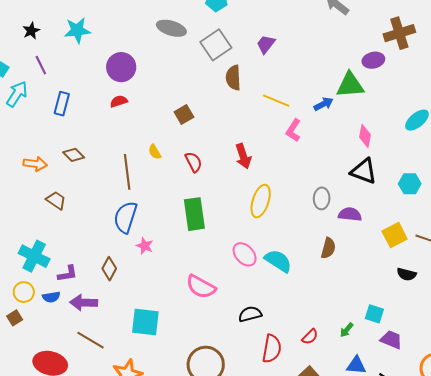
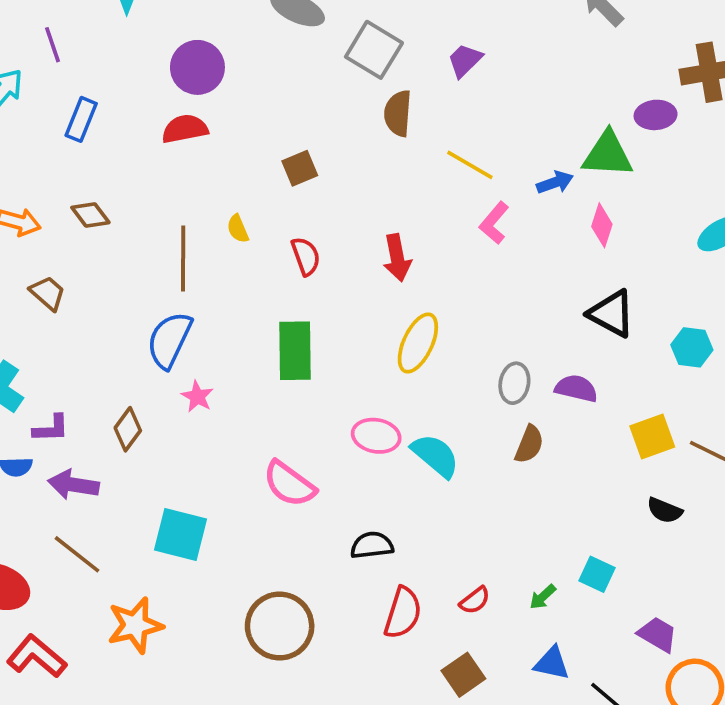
gray square: (216, 45) -> (374, 50), turned -32
red semicircle: (119, 101) -> (185, 129), size x1.4
pink diamond: (365, 136) -> (602, 225), moved
gray ellipse: (322, 198) -> (514, 383), moved
pink ellipse: (245, 254) -> (376, 436), turned -45
purple trapezoid: (391, 340) -> (658, 634), moved

